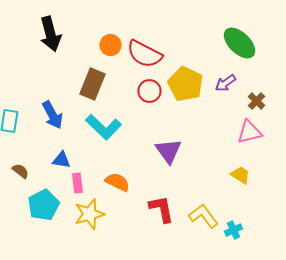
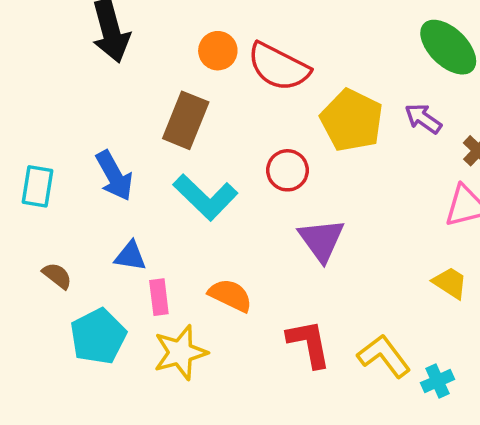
purple arrow: (225, 83) -> (423, 119), turned 70
red circle: (149, 91) -> (287, 170), moved

